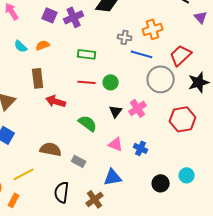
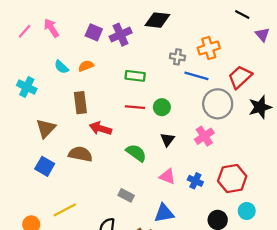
pink cross: (138, 108) -> (204, 136), moved
red hexagon: (183, 119) -> (232, 179), moved
brown semicircle: (51, 149) -> (80, 154), moved

